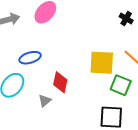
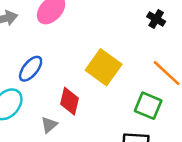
blue ellipse: (30, 58) -> (31, 69), turned -35
yellow square: (102, 63) -> (104, 67), moved, turned 32

